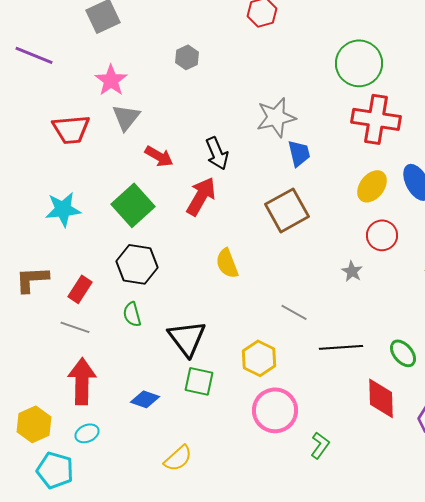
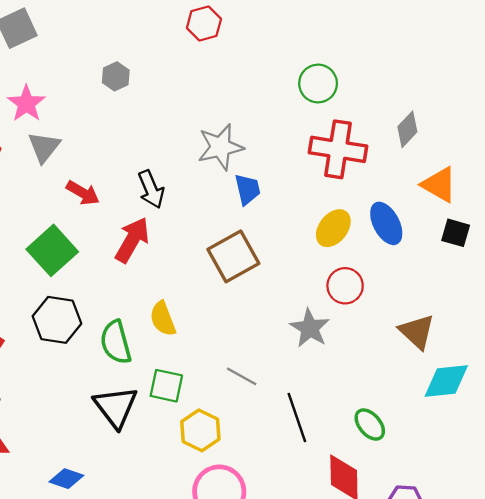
green circle: (359, 63) -> (318, 83), size x0.7
gray star: (352, 271) -> (310, 328), size x1.6
green semicircle: (132, 314) -> (116, 342), moved, size x1.5
black line: (341, 347) -> (297, 417), turned 75
green square: (199, 381) -> (166, 386), moved

